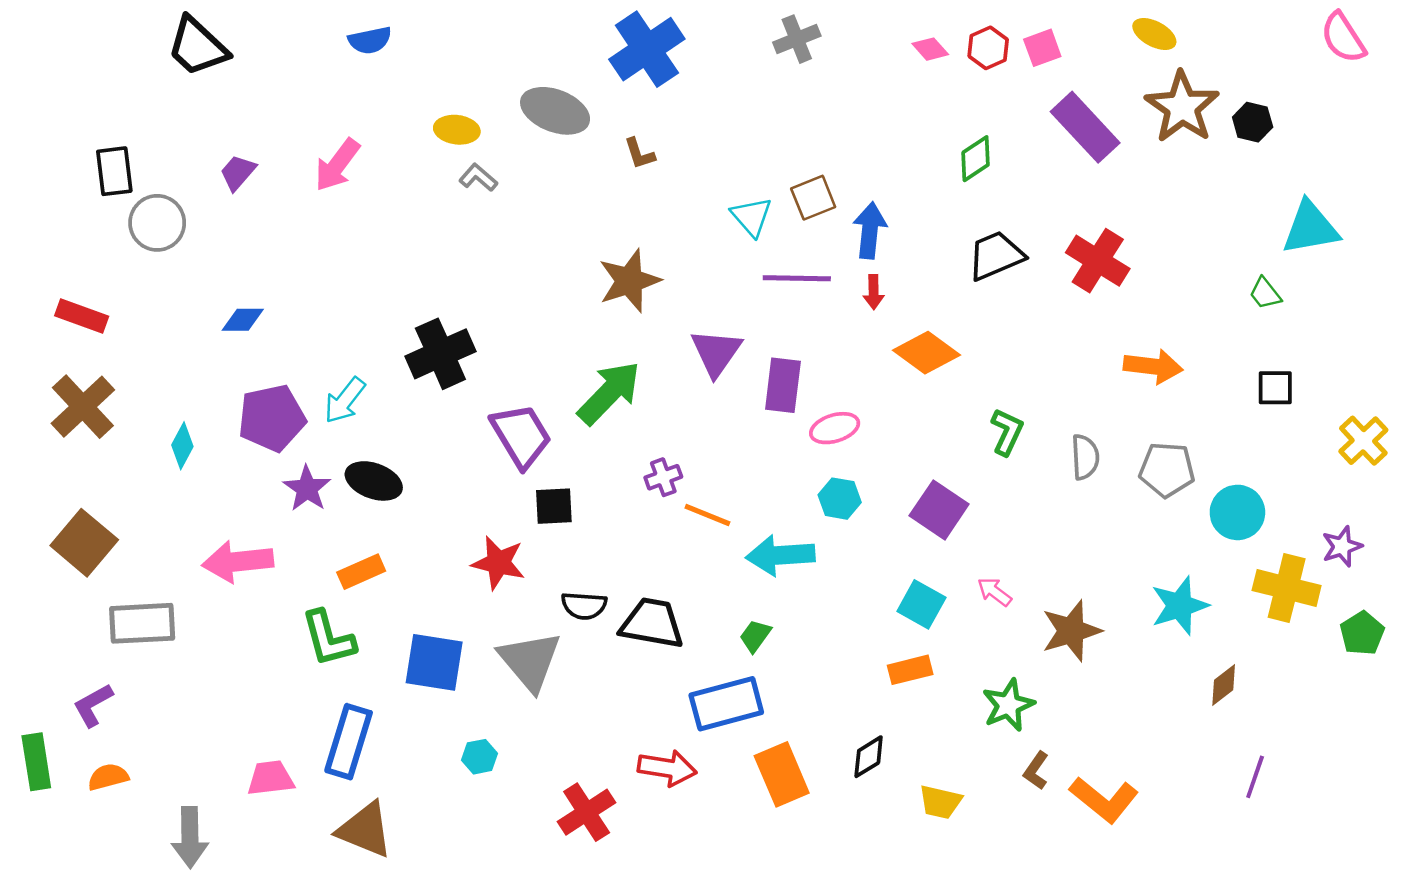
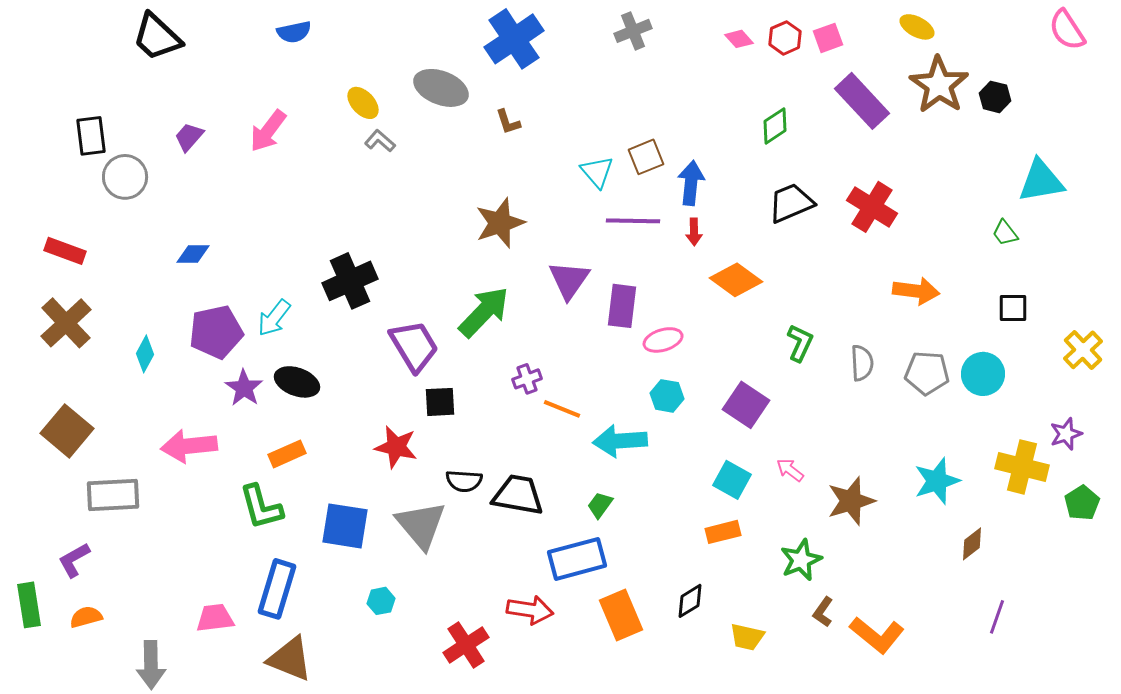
yellow ellipse: (457, 130) -> (363, 103), turned 40
cyan circle: (1237, 512) -> (983, 374), moved

